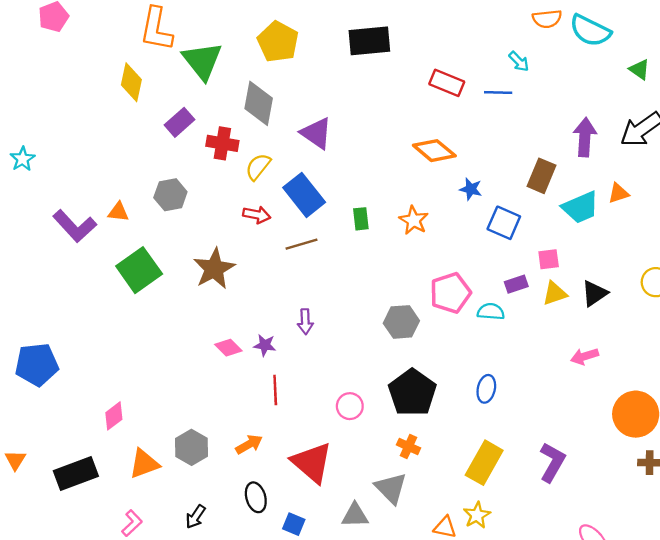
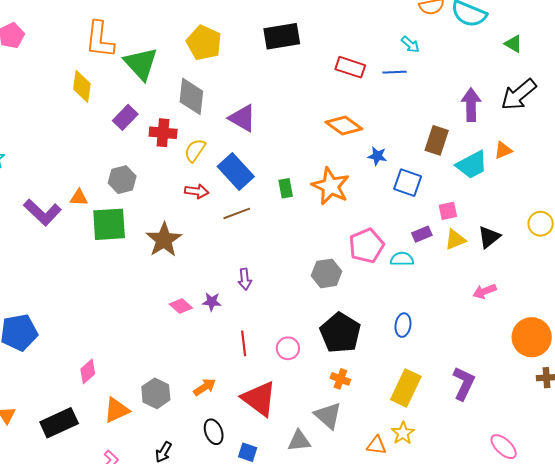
orange star: (414, 220) -> (331, 186), size x1.5
green square: (139, 270) -> (109, 224), moved, turned 36
red line: (275, 390) -> (244, 343), moved

